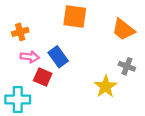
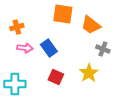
orange trapezoid: (123, 30) -> (91, 25), moved
gray cross: (127, 66) -> (103, 49), moved
red square: (43, 77) -> (56, 77), moved

